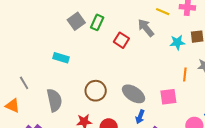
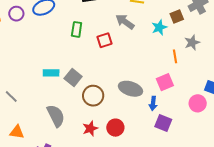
gray square: (76, 21) -> (73, 78), moved
red square: (121, 40) -> (105, 40), turned -35
gray line: (24, 83) -> (11, 96), moved
blue arrow: (140, 117) -> (153, 103), moved

